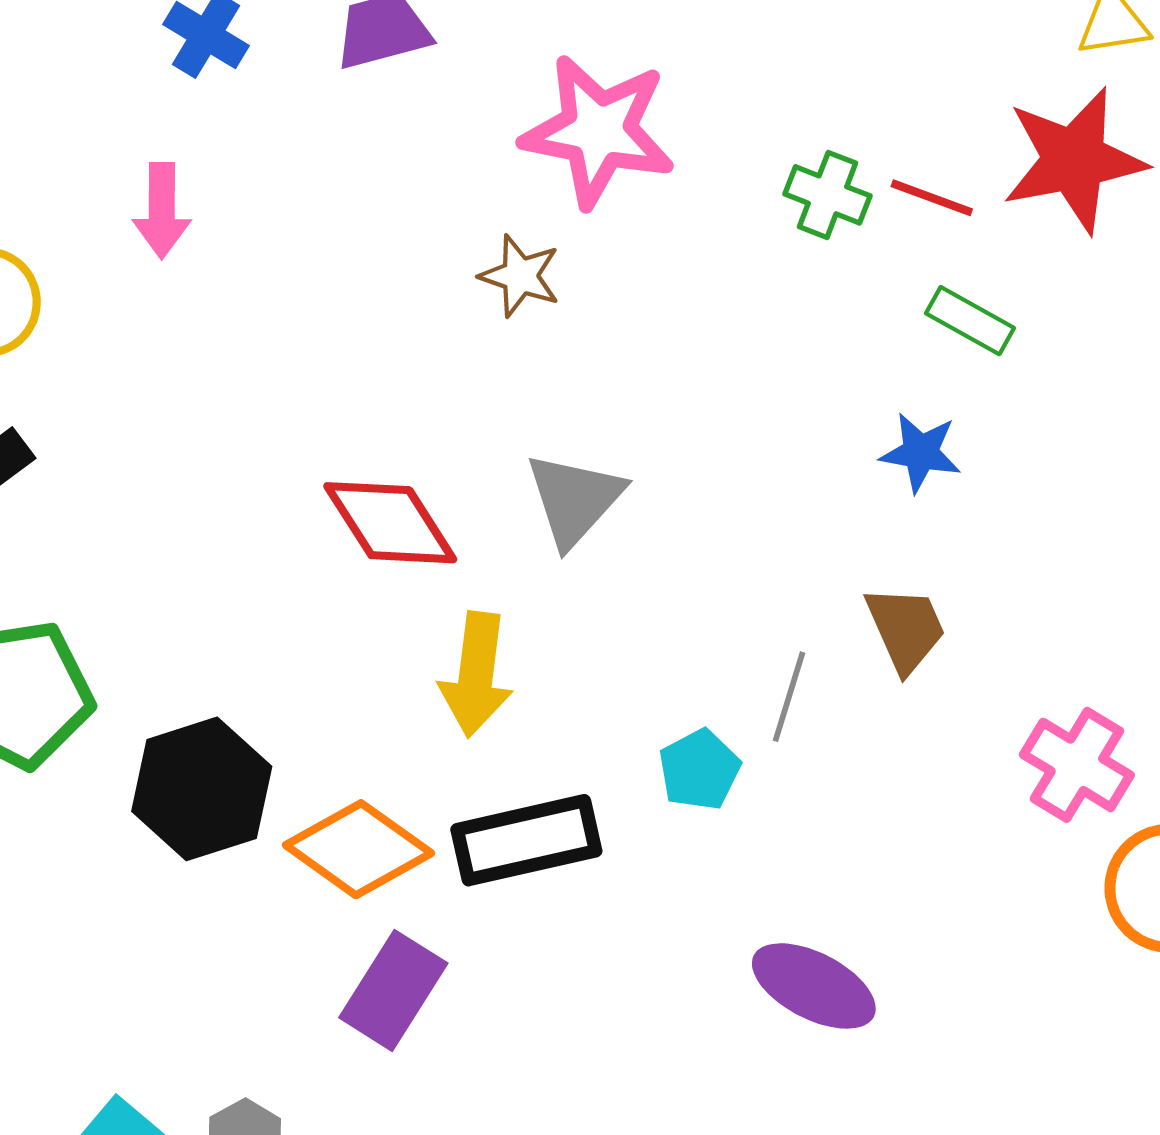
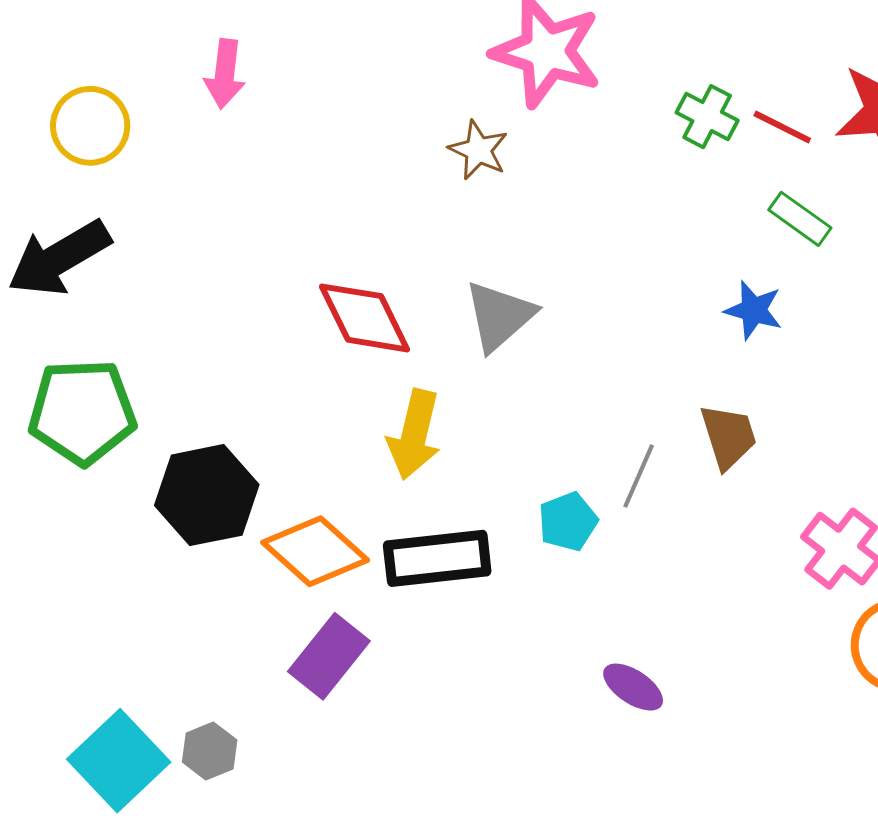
purple ellipse: (814, 986) -> (633, 687), size x0.7

